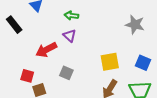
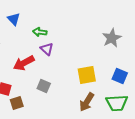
green arrow: (71, 16) -> (40, 32), moved
gray star: (135, 25) -> (112, 38), turned 30

